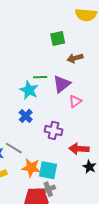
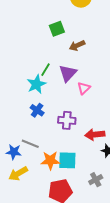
green line: (40, 77) -> (45, 70), turned -48
cyan star: (29, 90) -> (36, 84), turned 30
gray cross: (48, 189) -> (96, 180), moved

